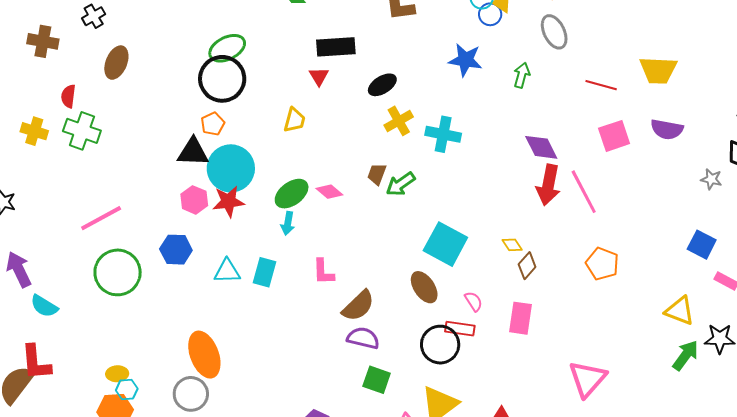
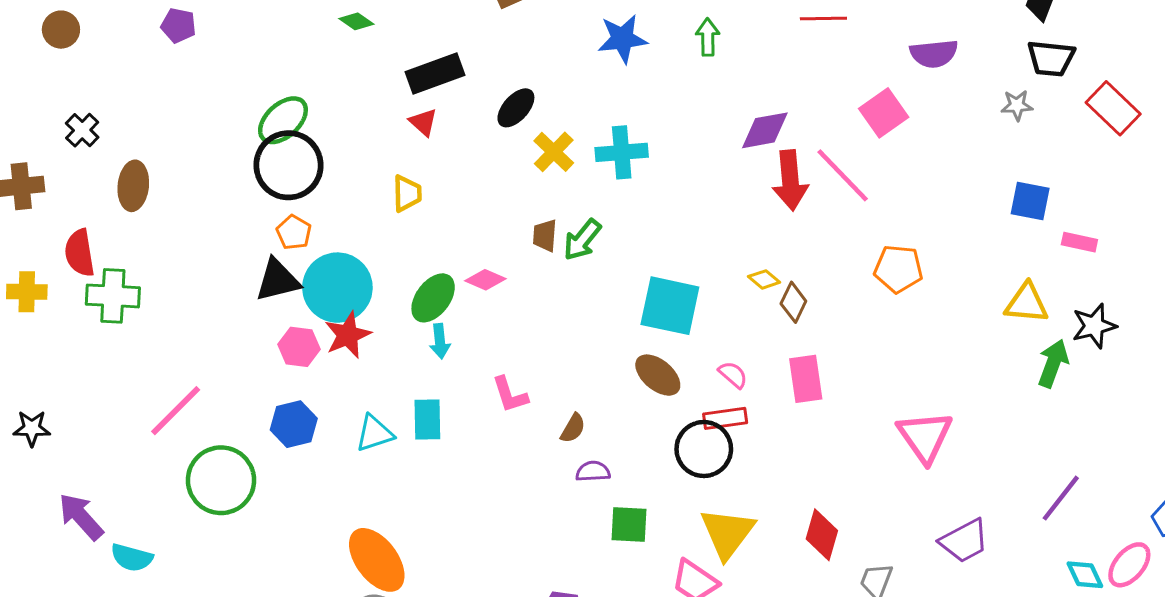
red semicircle: (68, 96) -> (80, 253), size x1.4
yellow cross: (34, 131) -> (27, 292), moved
pink square: (614, 136) -> (884, 113), moved
purple diamond: (541, 147) -> (765, 130), turned -57
brown semicircle: (358, 306) -> (573, 428), size x0.6
purple semicircle: (363, 338) -> (593, 471), size x0.7

